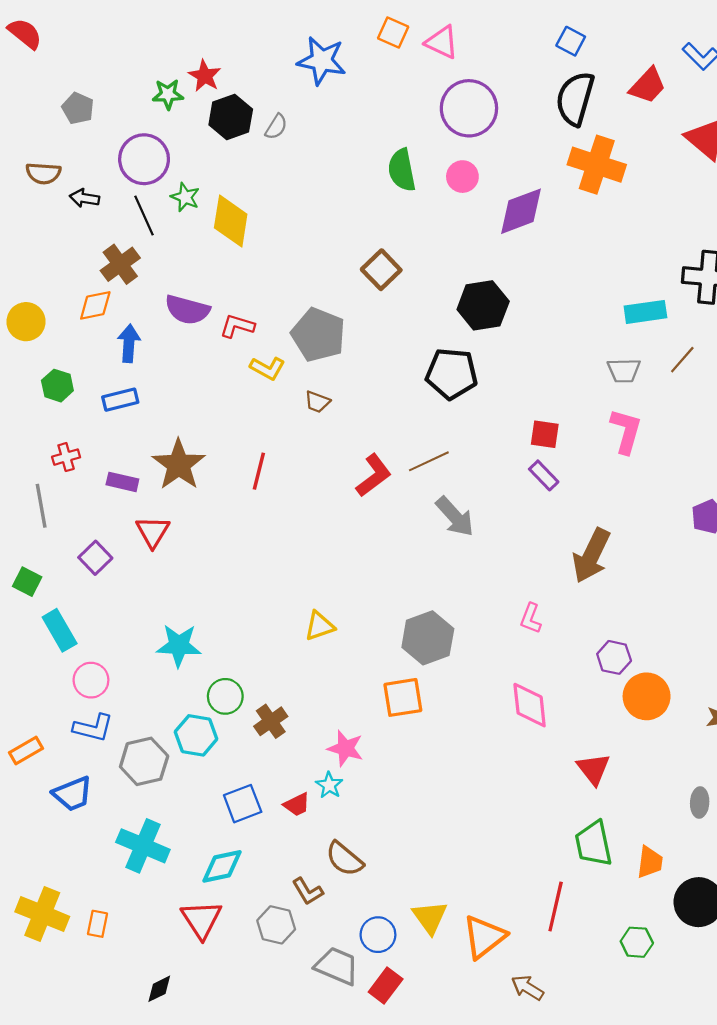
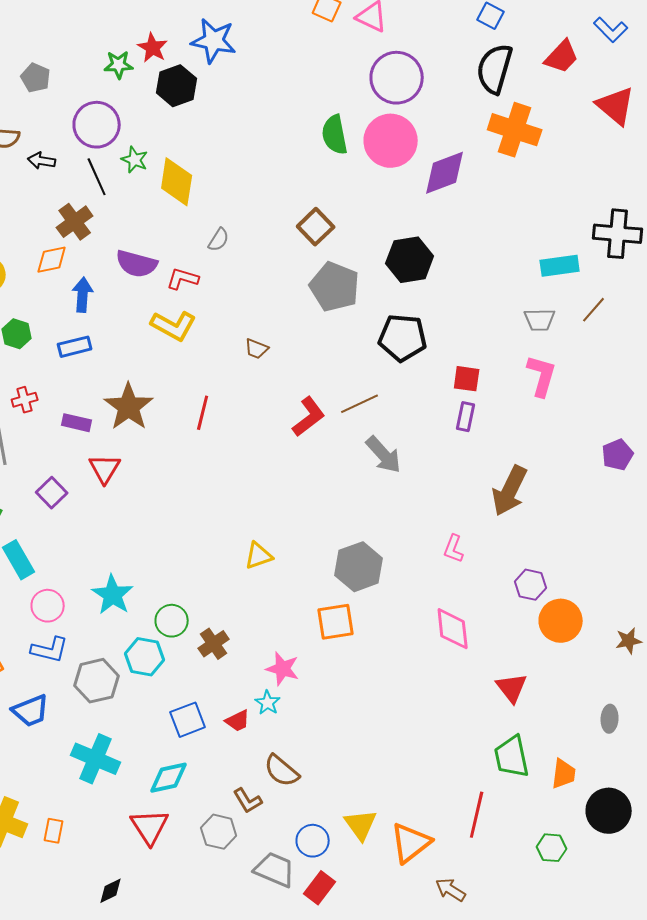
blue star: (322, 61) -> (214, 41), moved
gray semicircle: (276, 127) -> (219, 240), moved
pink circle: (462, 177) -> (391, 141), size x1.8
gray pentagon: (318, 335) -> (335, 287), moved
yellow L-shape: (268, 368) -> (174, 326), moved, size x1.4
black pentagon: (452, 374) -> (403, 338), moved
purple rectangle: (544, 475) -> (466, 417), turned 56
cyan star: (179, 645) -> (113, 595), moved, turned 30

